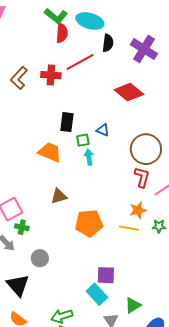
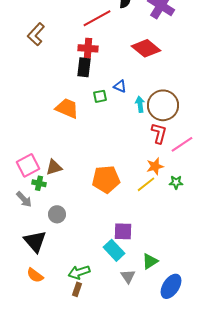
red cross: (51, 75) -> (88, 48), moved
black rectangle: (67, 122) -> (84, 67), moved
cyan arrow: (89, 157) -> (140, 104), moved
brown triangle: (59, 196) -> (54, 167), moved
yellow line: (129, 228) -> (146, 184), turned -48

